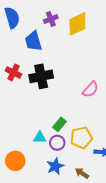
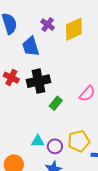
purple cross: (51, 19) -> (48, 25), turned -32
green rectangle: (59, 124) -> (56, 103), moved

